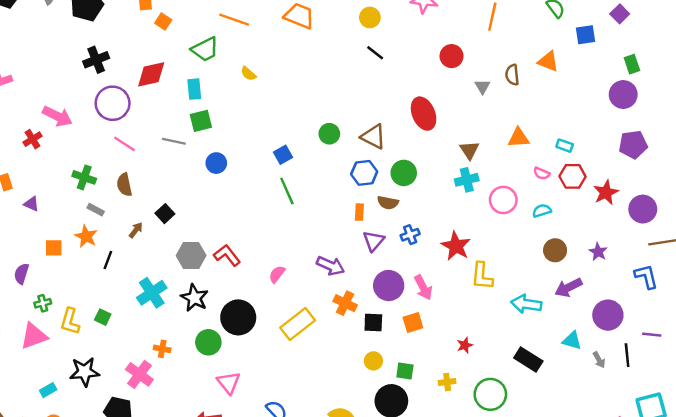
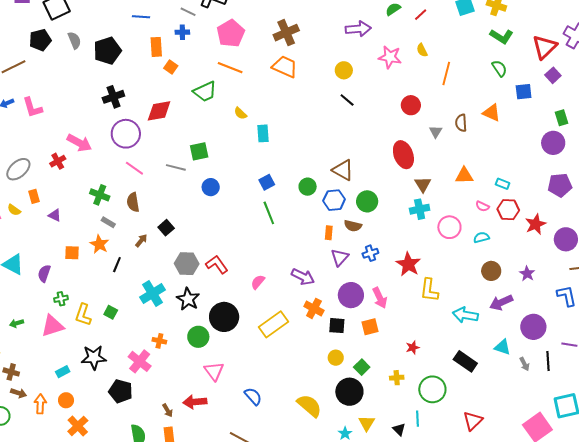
cyan rectangle: (194, 89) -> (263, 133), moved
red ellipse: (424, 114) -> (403, 155), moved
green circle: (329, 134) -> (308, 187), moved
green square: (405, 371) -> (362, 367), turned 35

